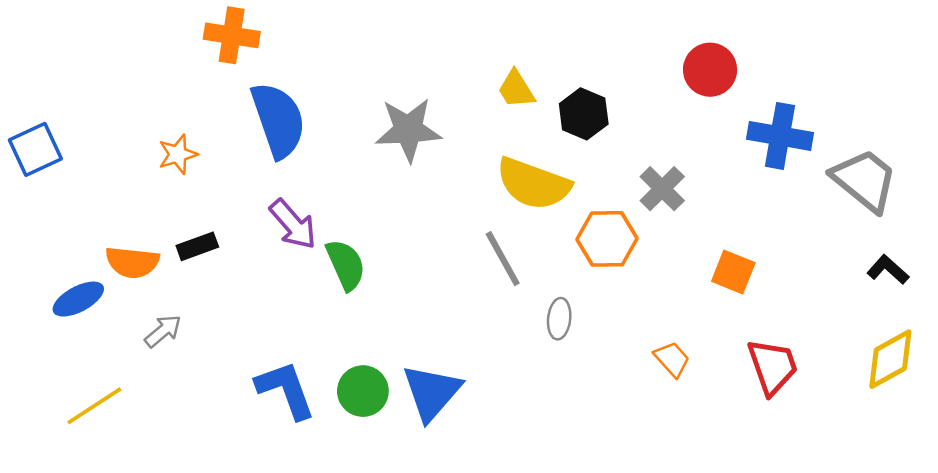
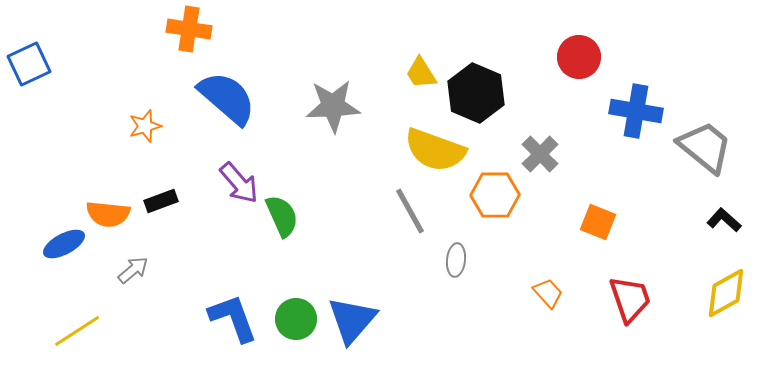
black hexagon: (584, 114) -> (476, 93), size x1.4
blue semicircle: (278, 120) -> (227, 98), turned -30
blue square: (35, 149) -> (29, 64), moved

